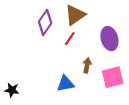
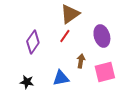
purple diamond: (45, 22) -> (33, 42), moved
black star: (12, 90) -> (27, 82), moved

